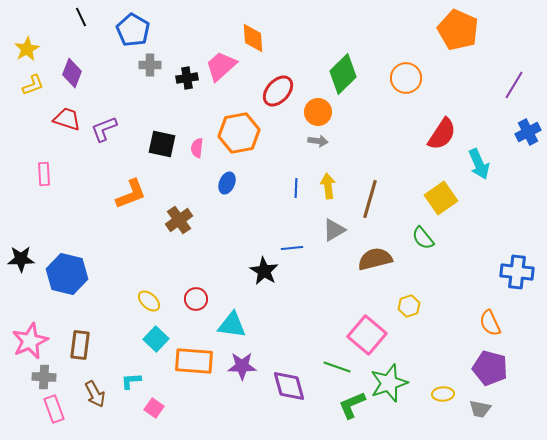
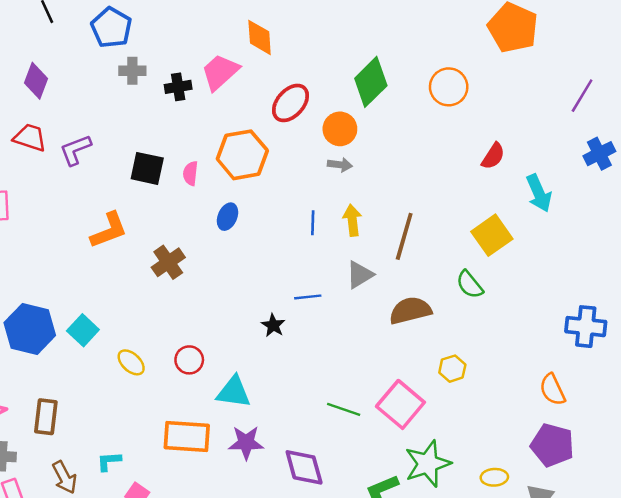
red semicircle: (442, 134) -> (493, 156), size x0.7
black star: (264, 271) -> (273, 325), size x0.7
cyan square: (156, 339) -> (83, 330), moved
green line: (337, 367) -> (344, 409), moved

